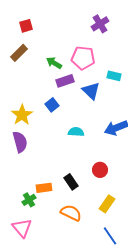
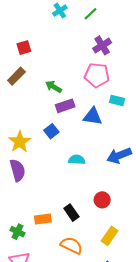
pink pentagon: (83, 58) -> (97, 75), moved
blue triangle: (91, 91) -> (93, 116), turned -36
green cross: (29, 200) -> (18, 232), moved, turned -32

